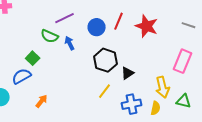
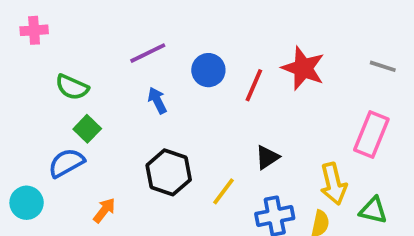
red line: (119, 21) -> (254, 85), moved
green semicircle: (50, 36) -> (72, 87), moved
black hexagon: (106, 60) -> (169, 172), moved

